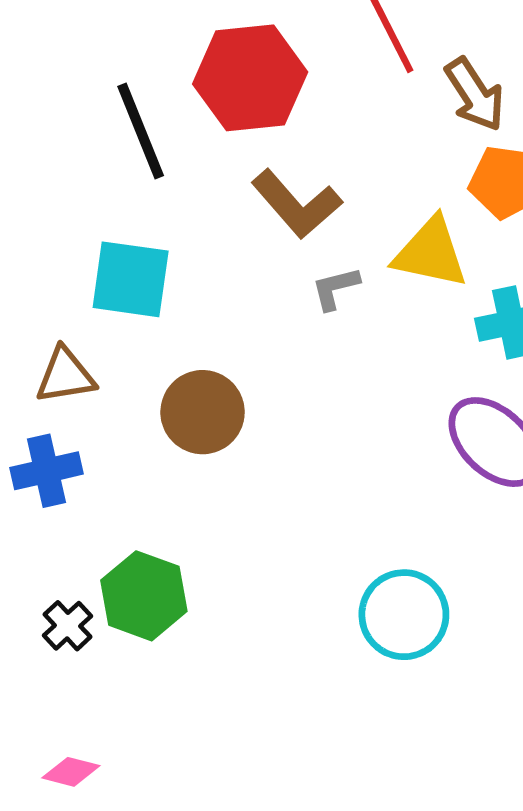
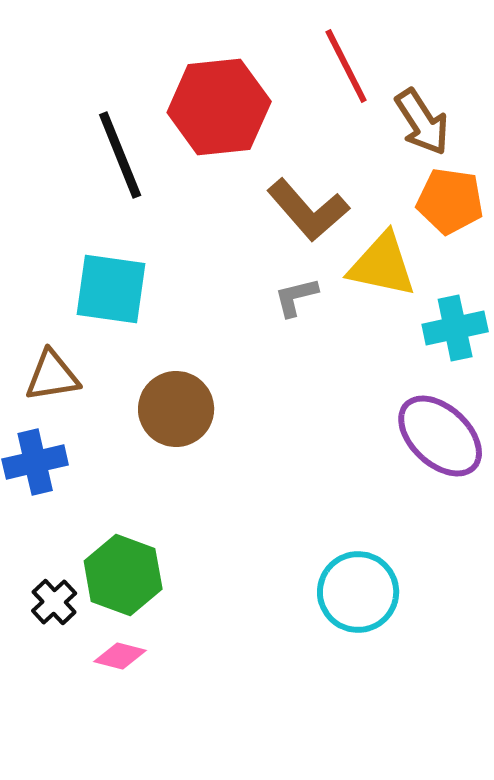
brown L-shape: (297, 204) -> (308, 210), moved
pink diamond: (71, 772) -> (120, 656), moved

